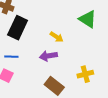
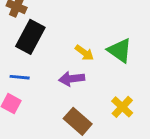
green triangle: (88, 19) -> (120, 50), moved
yellow cross: (85, 74) -> (122, 107), turned -35

